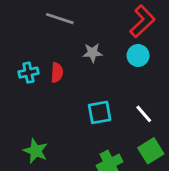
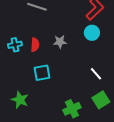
gray star: (92, 53) -> (60, 42), moved
cyan square: (100, 112) -> (42, 73), moved

